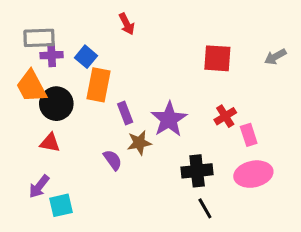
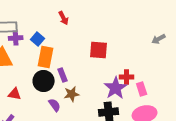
red square: (217, 58) -> (99, 50), moved
black circle: (56, 104) -> (44, 81), moved
red cross: (225, 116) -> (127, 77), turned 32
purple star: (169, 119) -> (116, 88), moved

